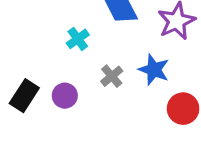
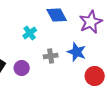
gray cross: (112, 76) -> (51, 56), turned 32

